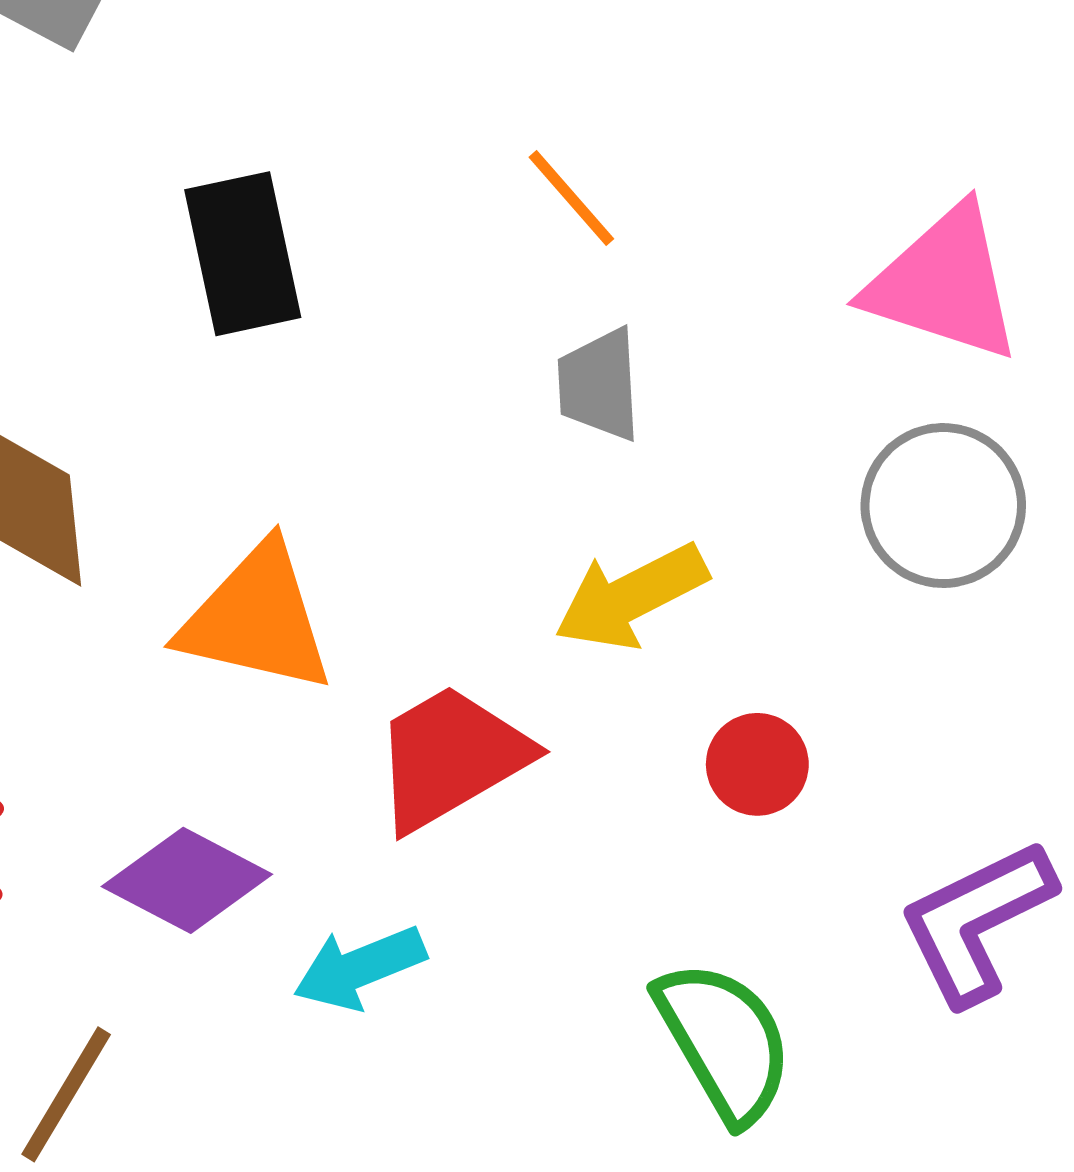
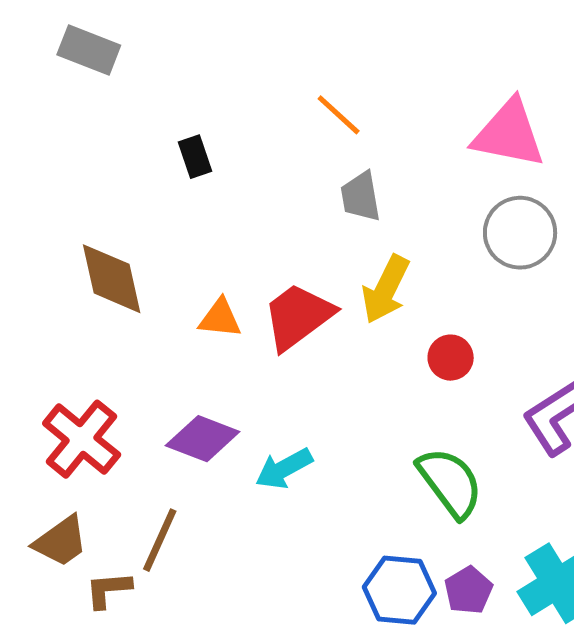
black rectangle: (243, 254) -> (195, 157), size x0.6
yellow arrow: (631, 597) -> (386, 289), turned -30
orange triangle: (257, 618) -> (220, 318), size x0.6
red trapezoid: (451, 757) -> (298, 316), moved

